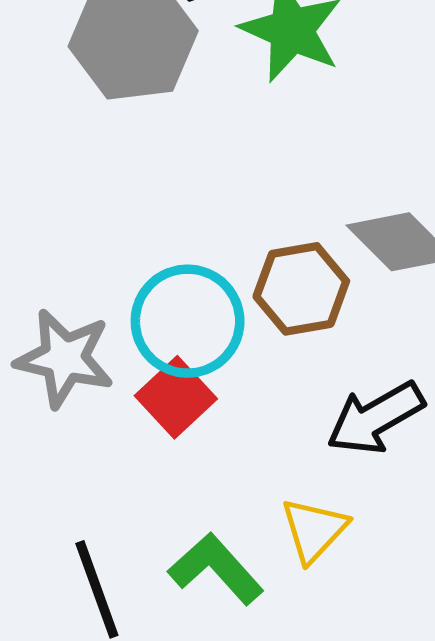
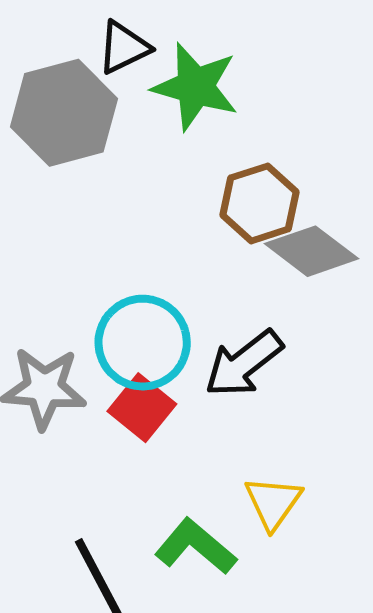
brown hexagon: (301, 289) -> (259, 203), moved
black arrow: (375, 418) -> (244, 364), moved

